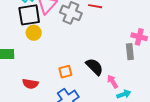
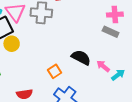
gray rectangle: (130, 52) -> (111, 32), turned -42

